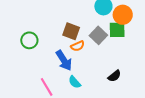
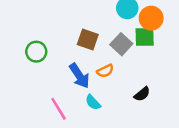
orange semicircle: (78, 46) -> (105, 71), moved

